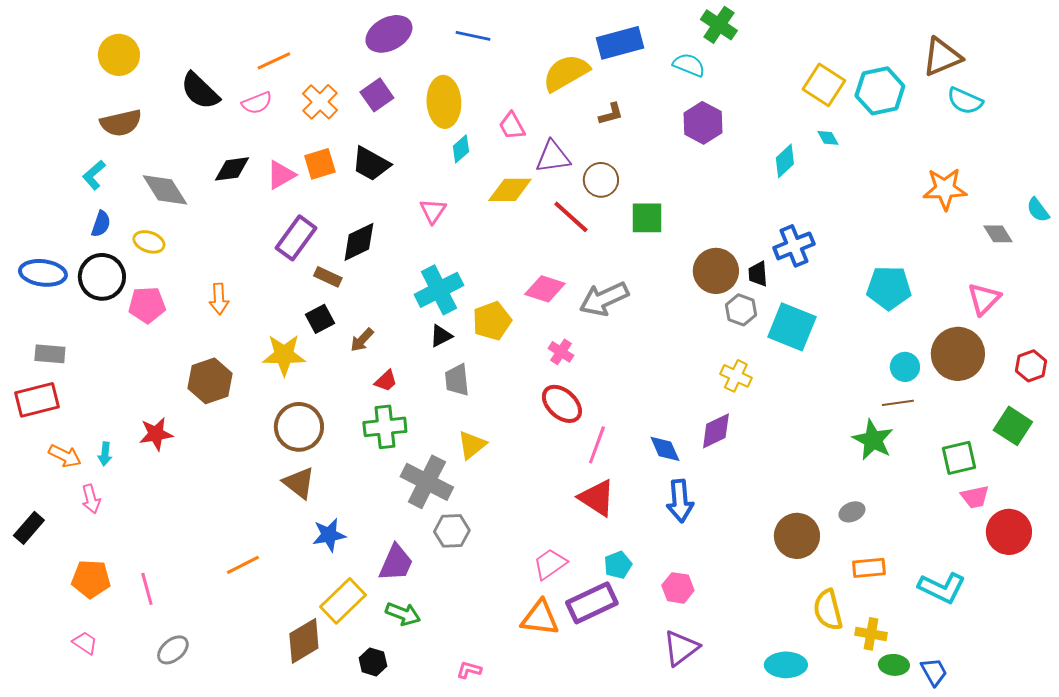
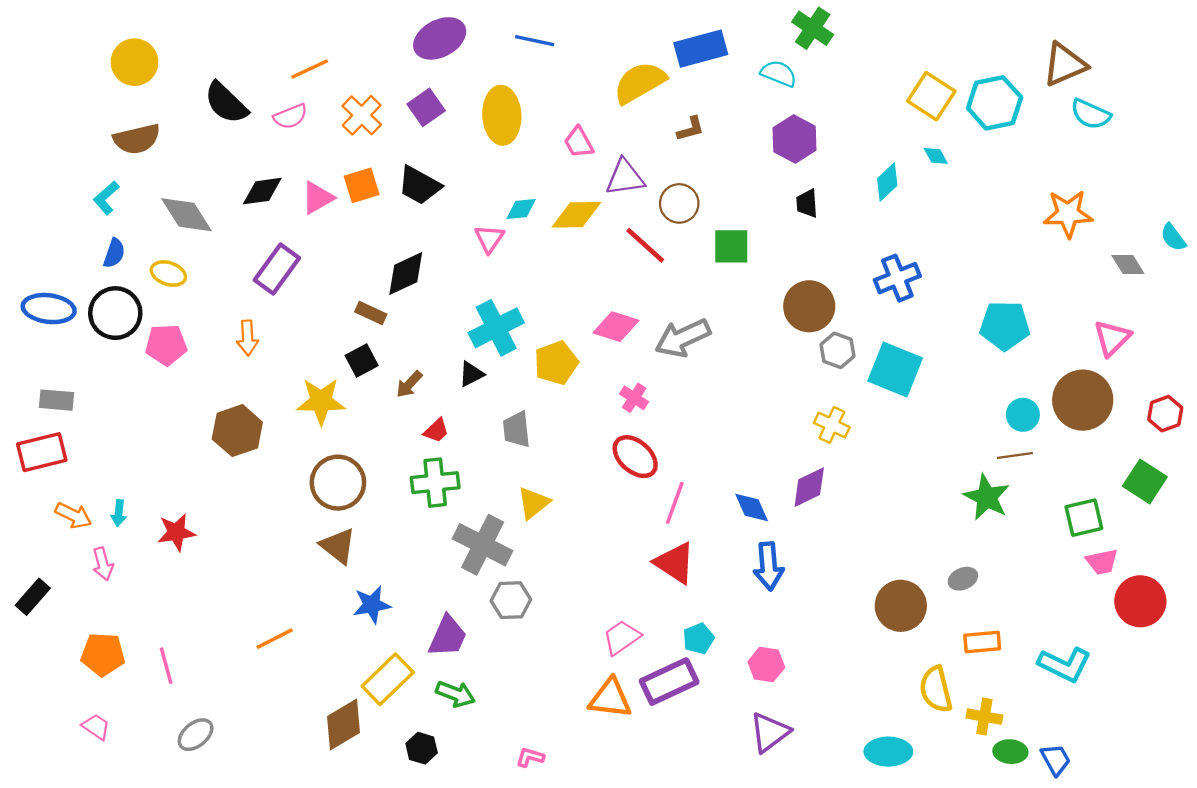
cyan diamond: (461, 149) -> (521, 209), moved, turned 36
purple rectangle: (296, 238) -> (277, 269), moved
black trapezoid: (758, 274) -> (807, 203), moved
black triangle: (441, 336) -> (471, 374), moved
red star: (156, 434) -> (176, 532), moved

